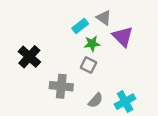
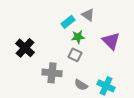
purple triangle: (123, 37) -> (111, 41), moved
gray semicircle: (96, 100) -> (81, 85), turned 80
cyan cross: (125, 102) -> (106, 86), turned -36

